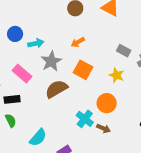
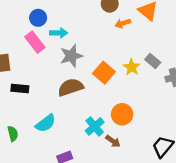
orange arrow: (78, 42) -> (123, 23), moved
pink rectangle: (22, 74) -> (35, 42), moved
yellow star: (116, 75) -> (132, 67), moved
green semicircle: (11, 121) -> (13, 134), moved
cyan semicircle: (38, 137) -> (46, 123), moved

